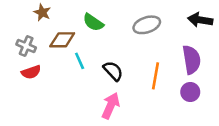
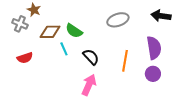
green semicircle: (93, 22) -> (74, 31), moved
gray cross: (26, 46) -> (20, 24), moved

